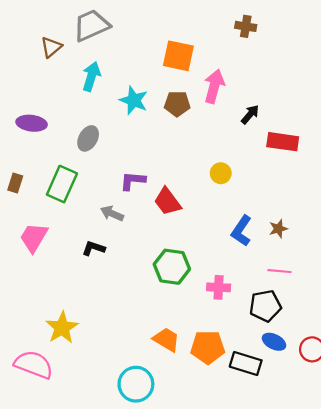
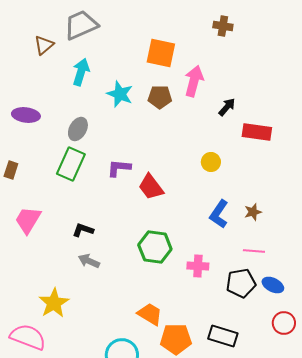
yellow circle: (221, 173) -> (211, 162), moved
green rectangle: (62, 184) -> (71, 164), moved
gray arrow: (112, 213) -> (89, 261), moved
blue ellipse: (274, 342) -> (273, 285), moved
orange pentagon: (208, 347) -> (176, 339), moved

